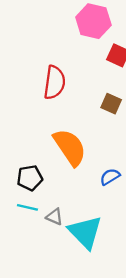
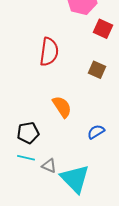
orange semicircle: (70, 147) -> (62, 107), size x0.7

